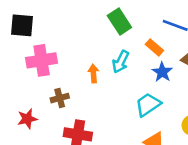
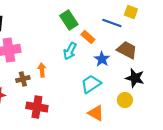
orange rectangle: (154, 47) -> (88, 37), moved
orange arrow: (93, 73) -> (42, 70), moved

